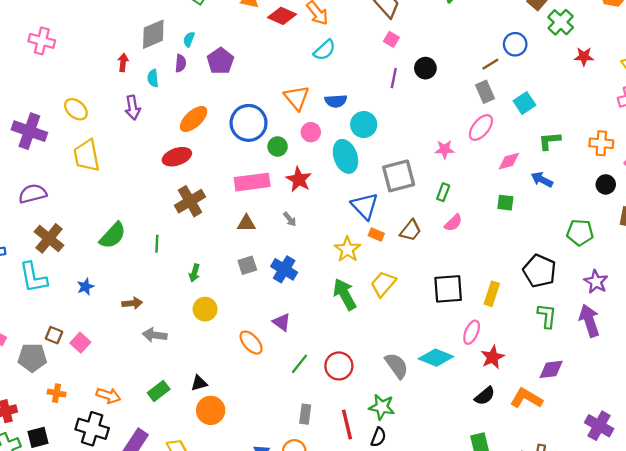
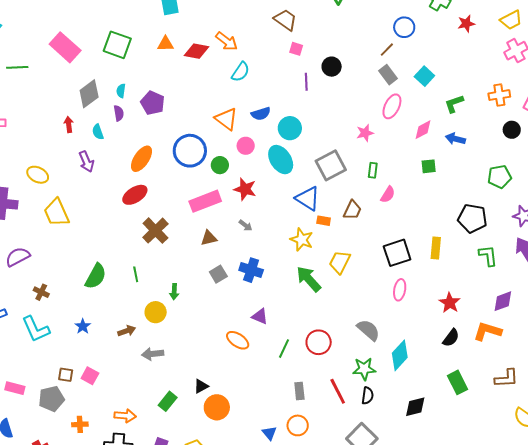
brown cross: (49, 238) -> (41, 292), size x0.6
yellow circle: (205, 309) -> (156, 312), moved
pink ellipse: (472, 332) -> (400, 290), moved
cyan diamond: (436, 358) -> (400, 355), moved, turned -56

